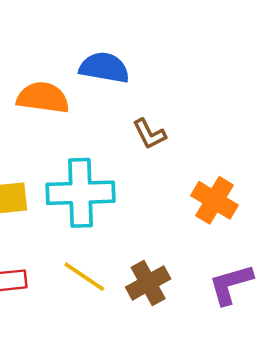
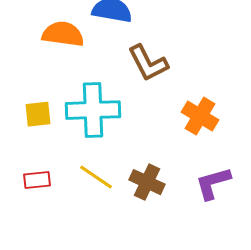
brown L-shape: (149, 134) -> (148, 63), size x1.5
brown cross: (148, 283) -> (147, 182), turned -36

